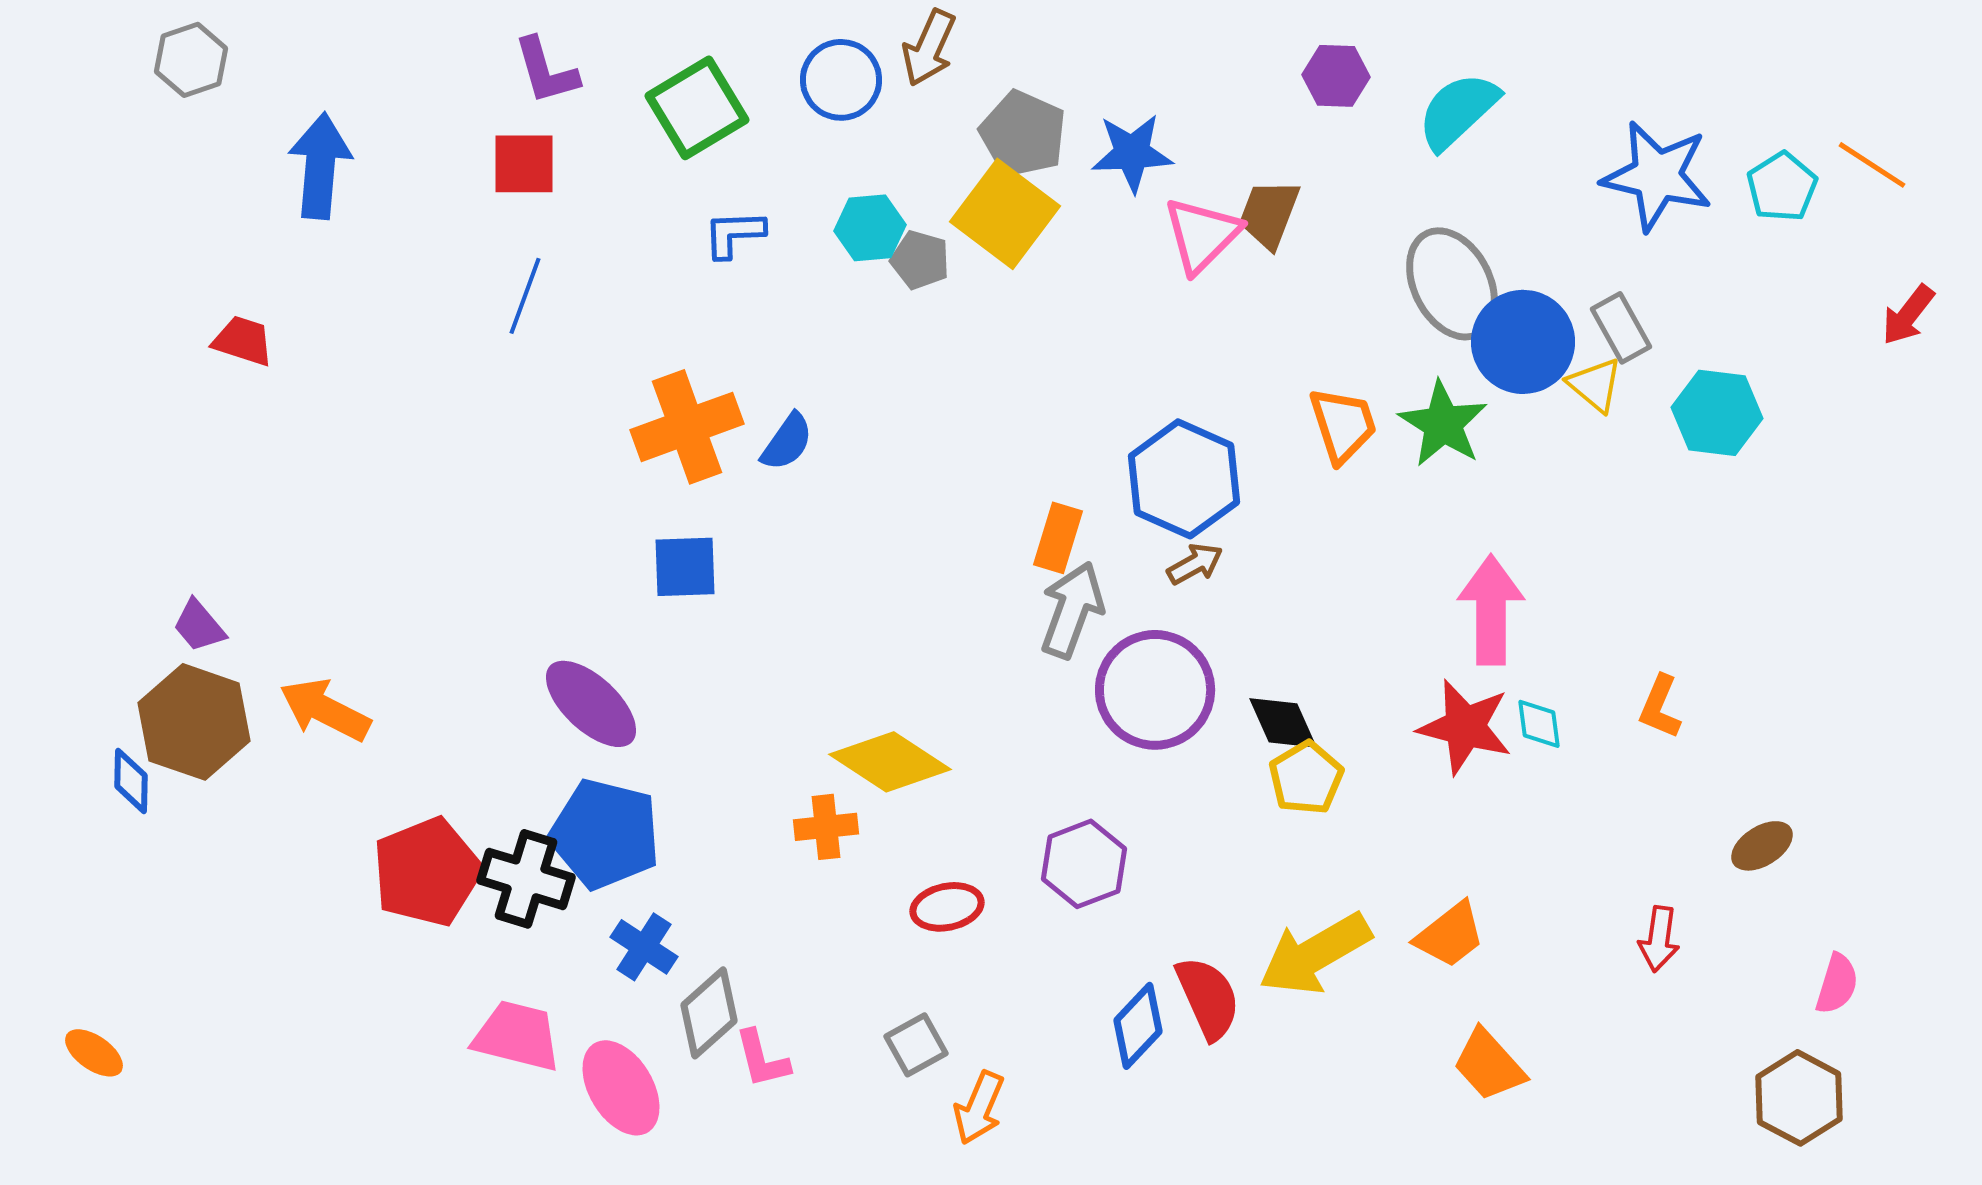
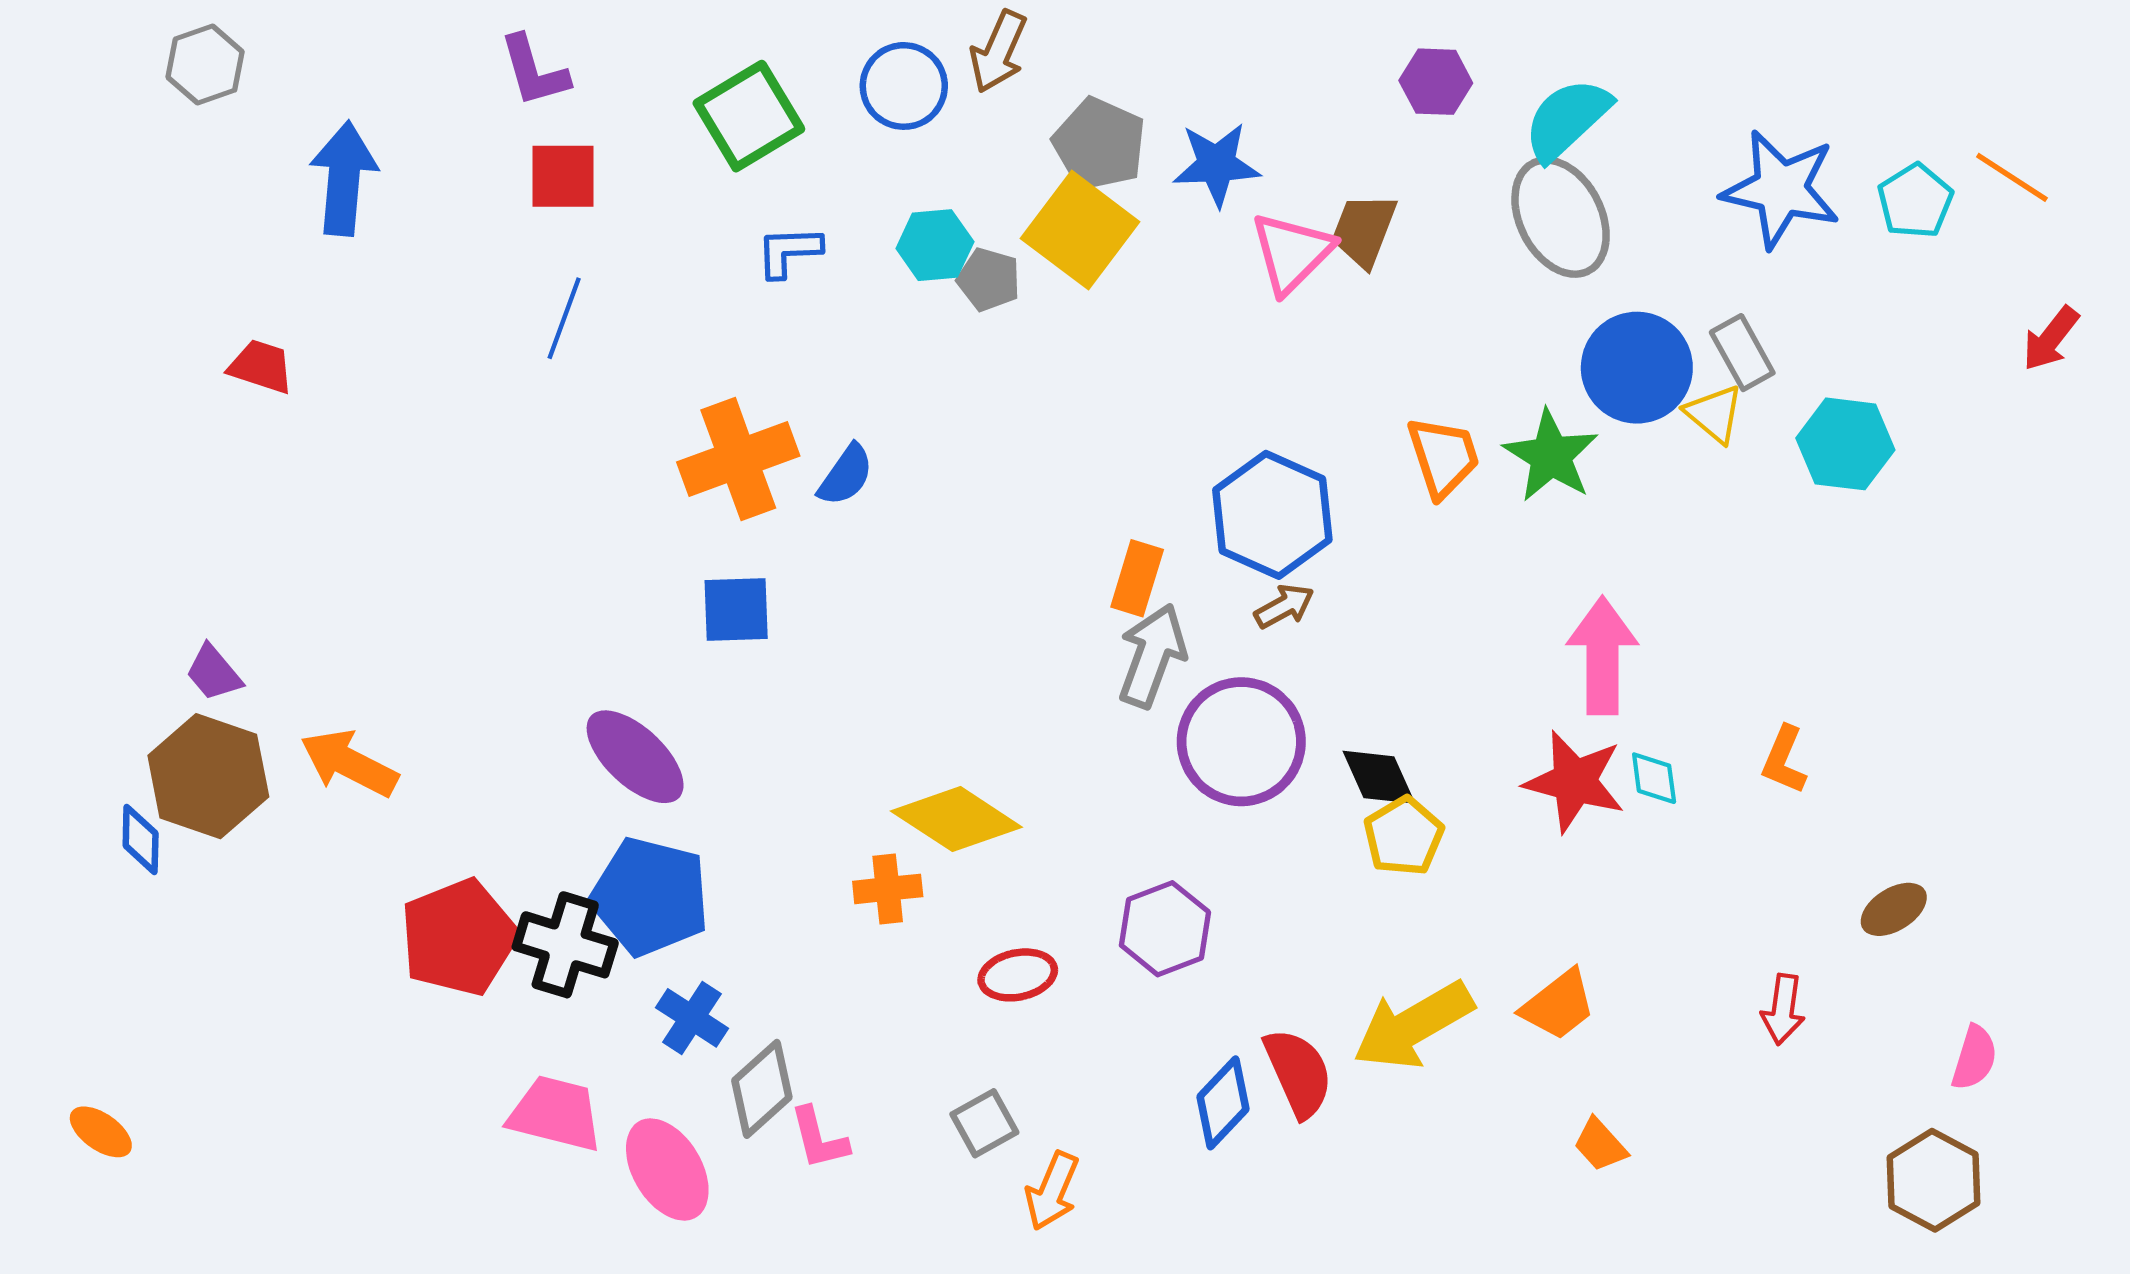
purple L-shape: (546, 71) -> (534, 71), moved
gray ellipse: (1452, 284) -> (1561, 217), moved
orange trapezoid: (1489, 1065) -> (1600, 1145), size x0.7

